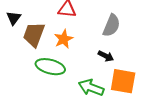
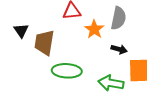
orange star: (64, 39) -> (94, 29), moved

